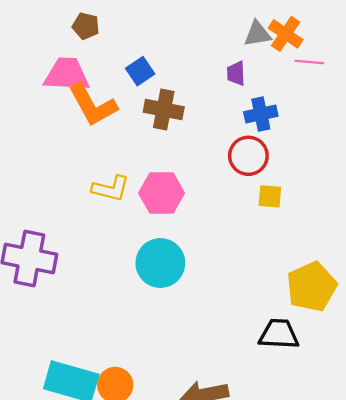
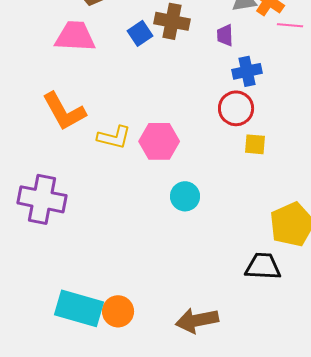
orange L-shape: (93, 105) -> (64, 111), moved
brown cross: (164, 109) -> (172, 21), moved
cyan circle: (160, 263) -> (185, 196), moved, size x0.7

